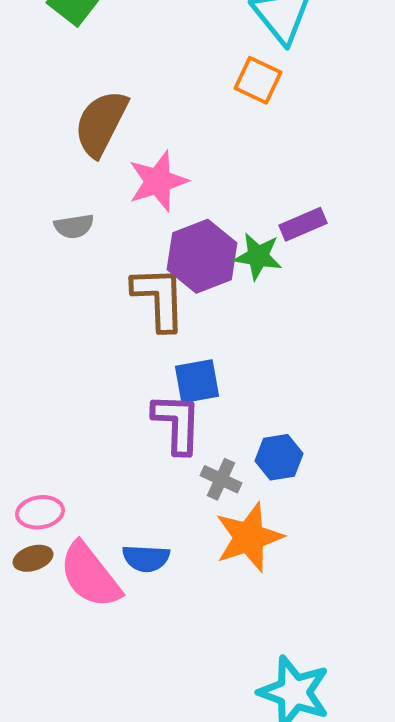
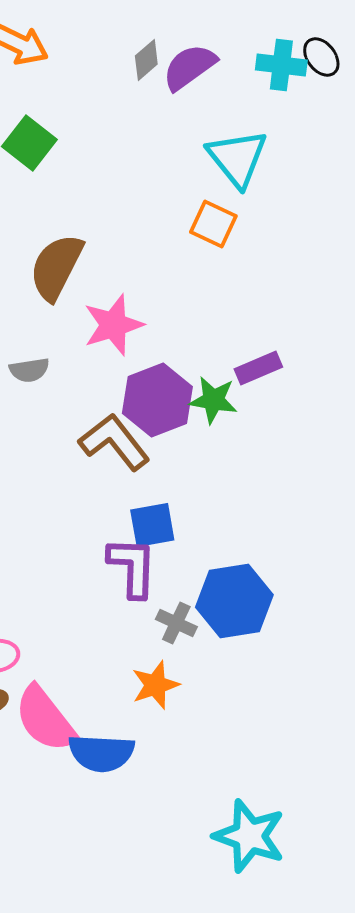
brown L-shape: (159, 298) -> (114, 442), turned -36
blue hexagon: (279, 457) -> (234, 601), size x1.6
orange star: (249, 537) -> (155, 685), moved, size x0.7
blue semicircle: (146, 558) -> (101, 753), moved, size x1.4

